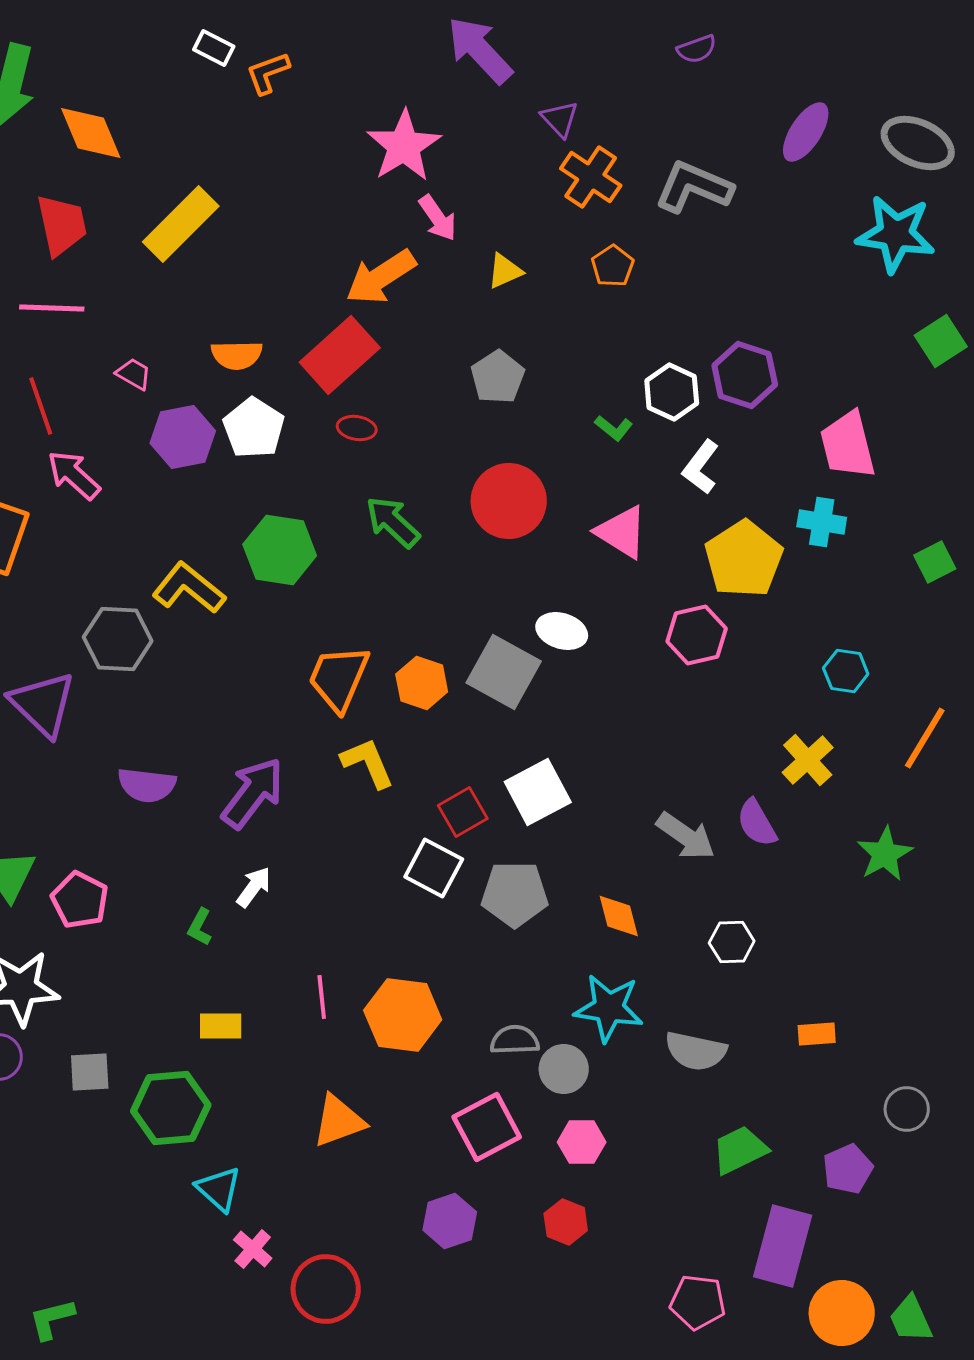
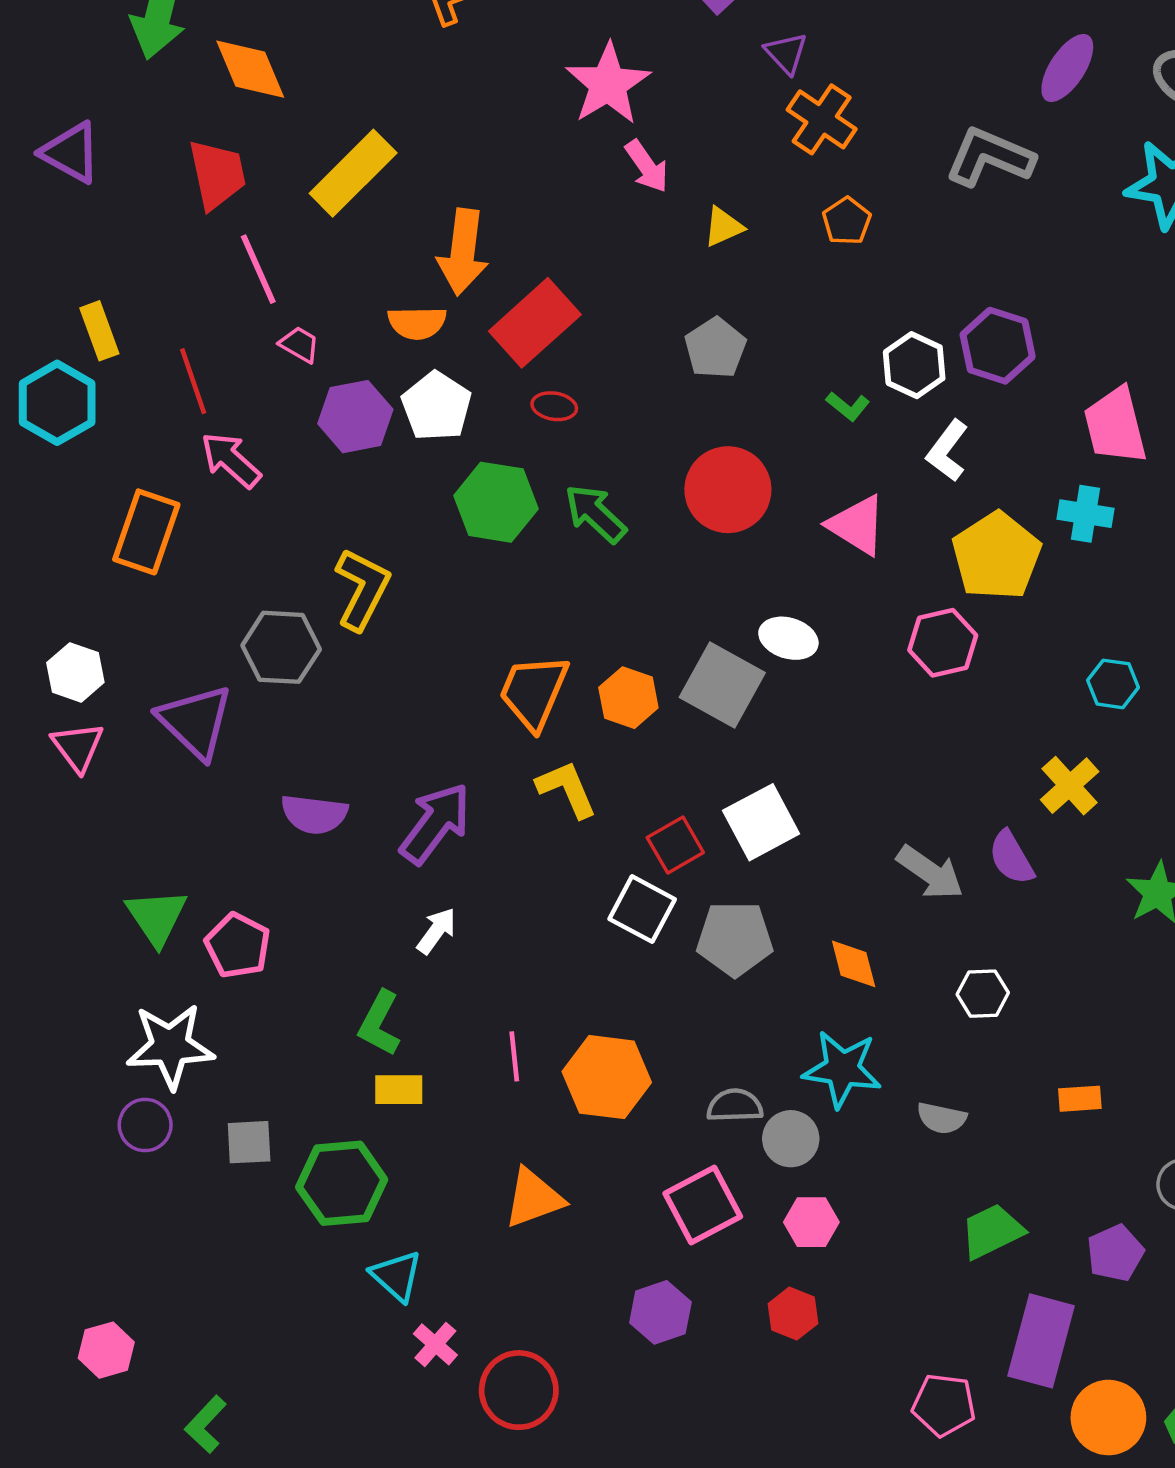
gray L-shape: (694, 187) -> (990, 157), moved
orange arrow: (381, 277) -> (463, 252), moved, turned -50
pink line: (52, 308) -> (258, 269), moved, turned 64
green hexagon: (280, 550) -> (496, 502), moved
yellow L-shape: (189, 588) -> (362, 589), turned 78
green L-shape: (200, 927) -> (379, 1023), moved, size x1.5
gray semicircle: (696, 1051) -> (942, 1118), size x0.7
green L-shape: (52, 1319) -> (206, 1424), turned -33

